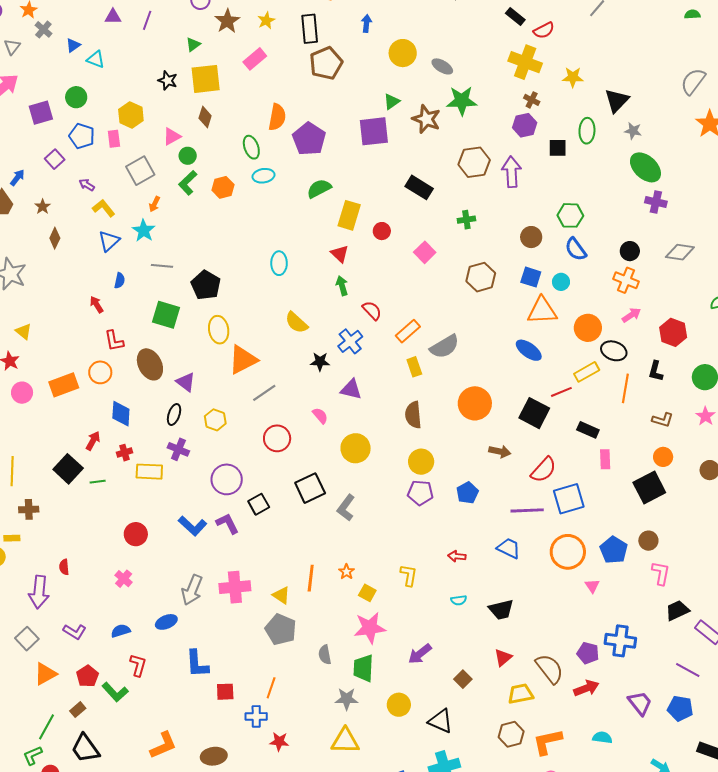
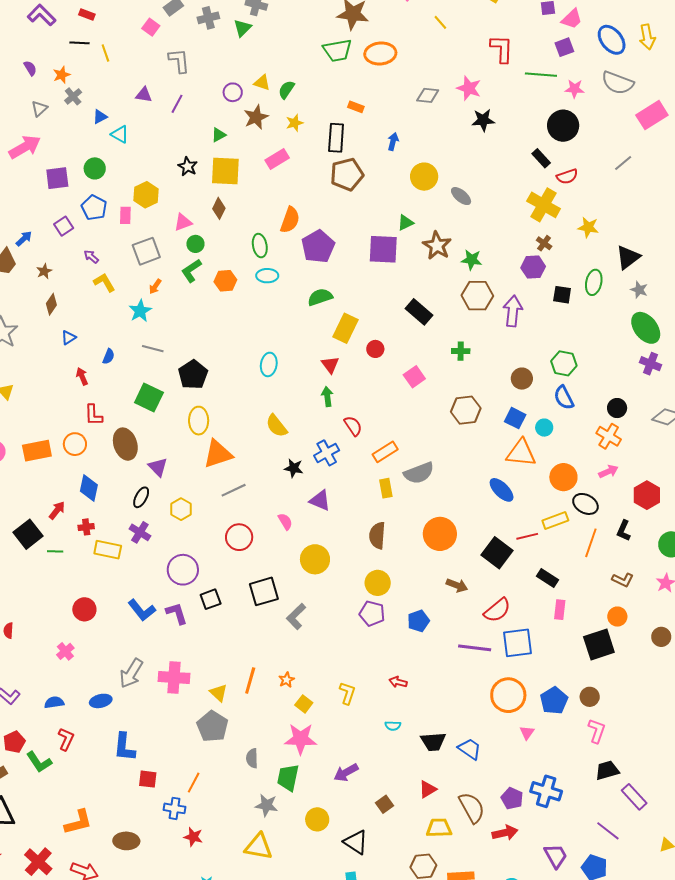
green star: (462, 101) -> (472, 260), moved, size x0.7
blue triangle: (109, 241) -> (69, 338), moved, size x0.7
blue trapezoid: (509, 548) -> (470, 749), moved

